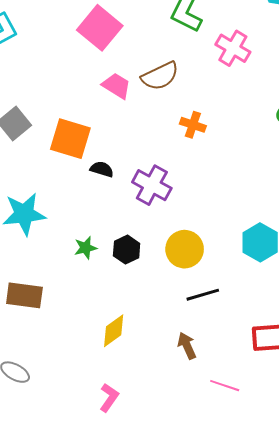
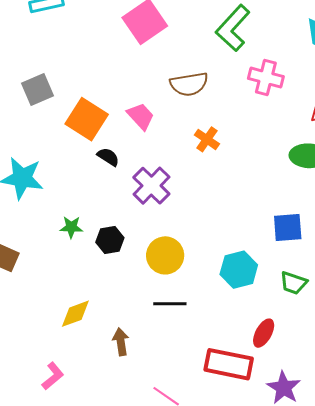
pink cross: (233, 48) -> (266, 78), turned -32
pink trapezoid: (116, 86) -> (141, 116), moved
brown arrow: (187, 346) -> (121, 342), moved

